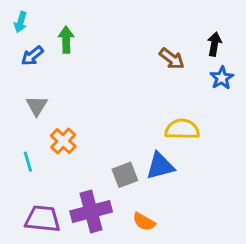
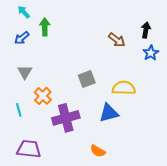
cyan arrow: (21, 22) -> (24, 12), moved, turned 120
gray square: (125, 175) -> (87, 79), moved
purple cross: (91, 212) -> (66, 118), moved

